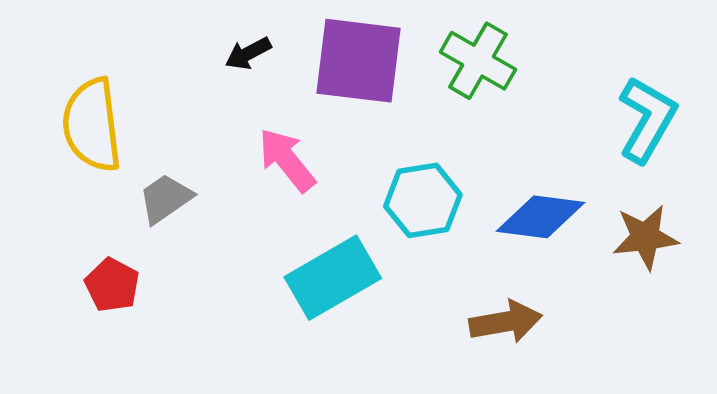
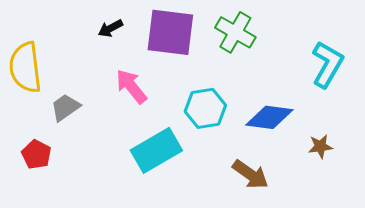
brown star: (645, 237) -> (320, 146), moved, size x0.7
brown arrow: (506, 322) -> (250, 174), turned 45

